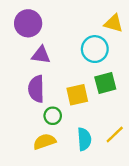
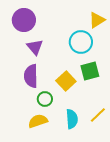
yellow triangle: (114, 23) -> (97, 20), turned -48
purple triangle: (41, 55) -> (35, 47), turned 42
yellow square: (77, 95) -> (66, 81), turned -30

